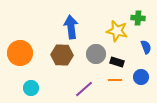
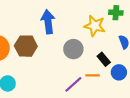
brown hexagon: (62, 55) -> (26, 46), moved
black rectangle: (117, 62) -> (104, 59), moved, turned 32
purple line: (84, 89) -> (73, 84), moved

